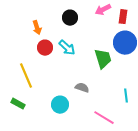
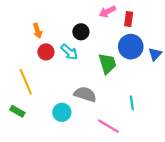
black circle: (70, 18) -> (81, 32), moved
gray semicircle: (82, 88) -> (85, 94), size x1.5

